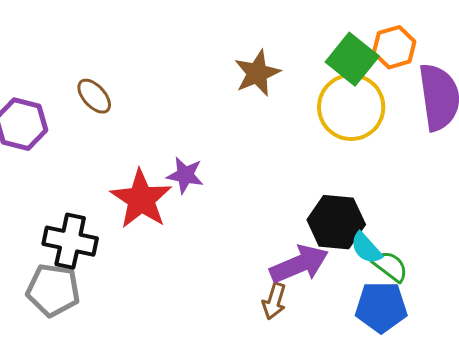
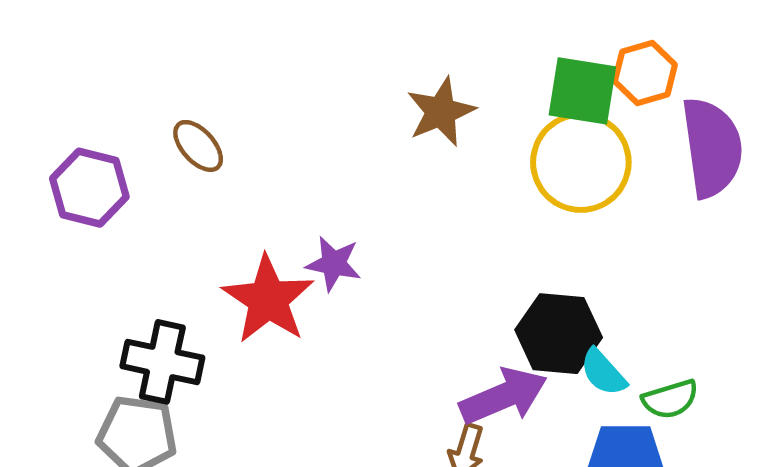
green square: (352, 59) -> (582, 91), turned -30
green semicircle: (390, 266) -> (670, 399), moved, turned 126

